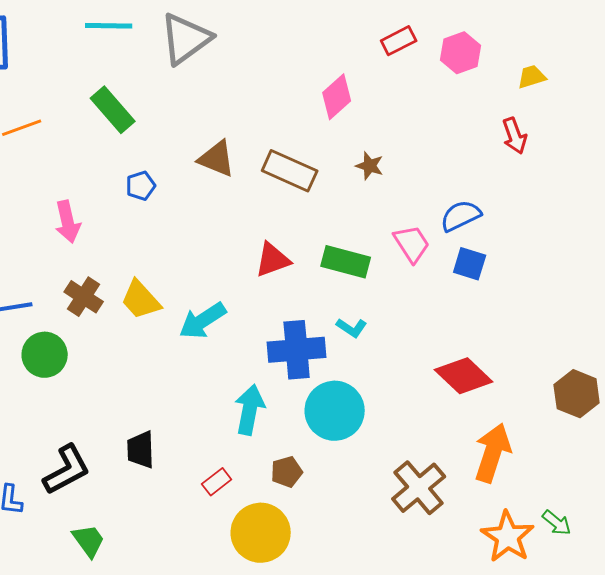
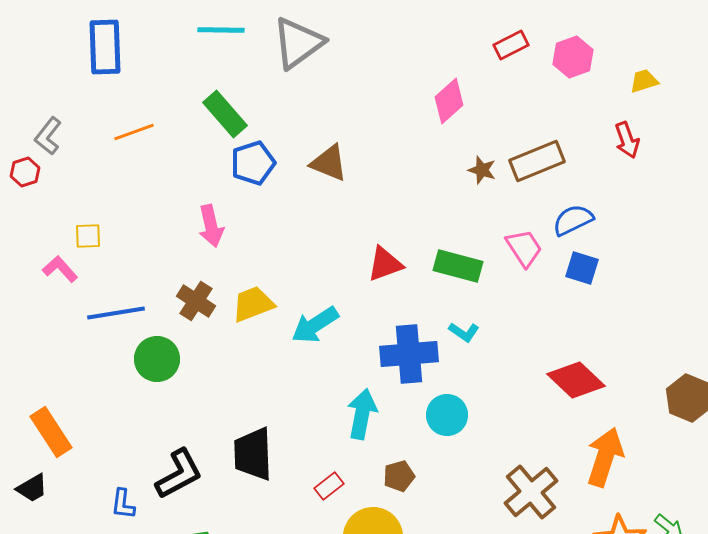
brown rectangle: (290, 171) -> (537, 161), moved, turned -46
blue pentagon: (141, 186) -> (253, 163), moved, size x1.5
pink arrow: (68, 222) -> (211, 226), moved
yellow trapezoid: (141, 300) -> (253, 304), turned 111
cyan circle: (335, 411) -> (447, 415), size x0.7
black trapezoid: (141, 450) -> (253, 454), size x1.4

